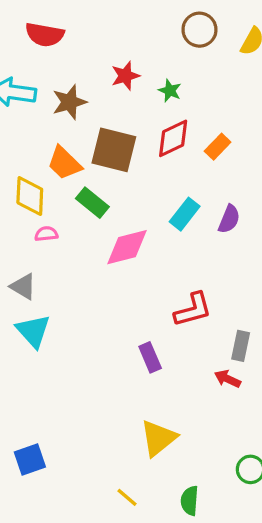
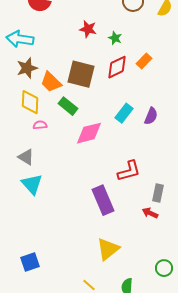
red star: (125, 76) -> (88, 29), turned 30
brown star: (69, 102) -> (27, 68), moved
orange rectangle: (218, 147) -> (144, 61), moved
purple rectangle: (150, 357) -> (103, 200), size x1.6

